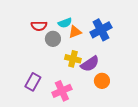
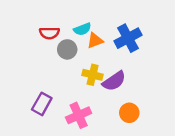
orange circle: (102, 81) -> (129, 113), moved

